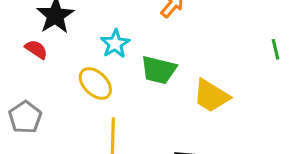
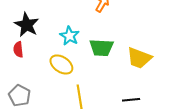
red semicircle: (36, 49) -> (18, 49), turned -119

